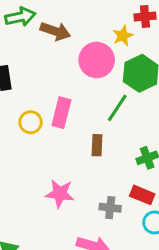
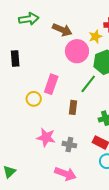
brown arrow: (55, 31) -> (62, 30), moved
yellow circle: (31, 122) -> (34, 99), moved
gray cross: (110, 208) -> (69, 145), moved

